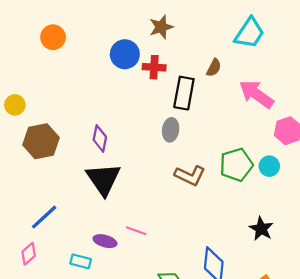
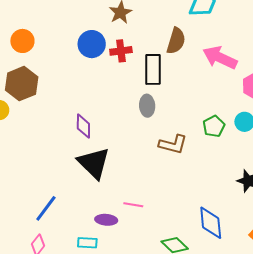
brown semicircle: (214, 68) -> (176, 41), size x1.5
brown hexagon: (41, 141) -> (22, 84), moved
green pentagon: (236, 165) -> (214, 126), size x0.7

